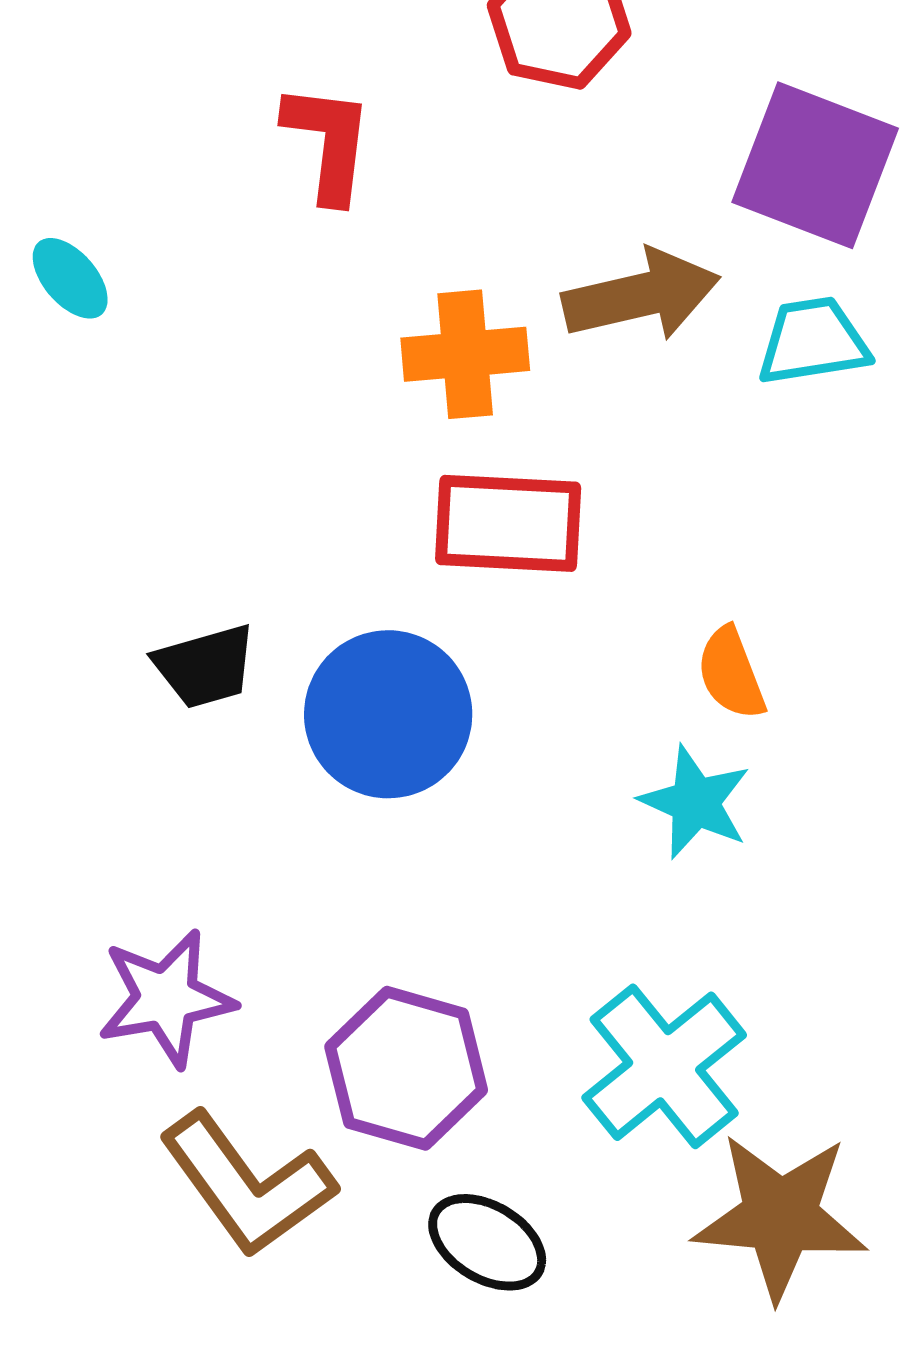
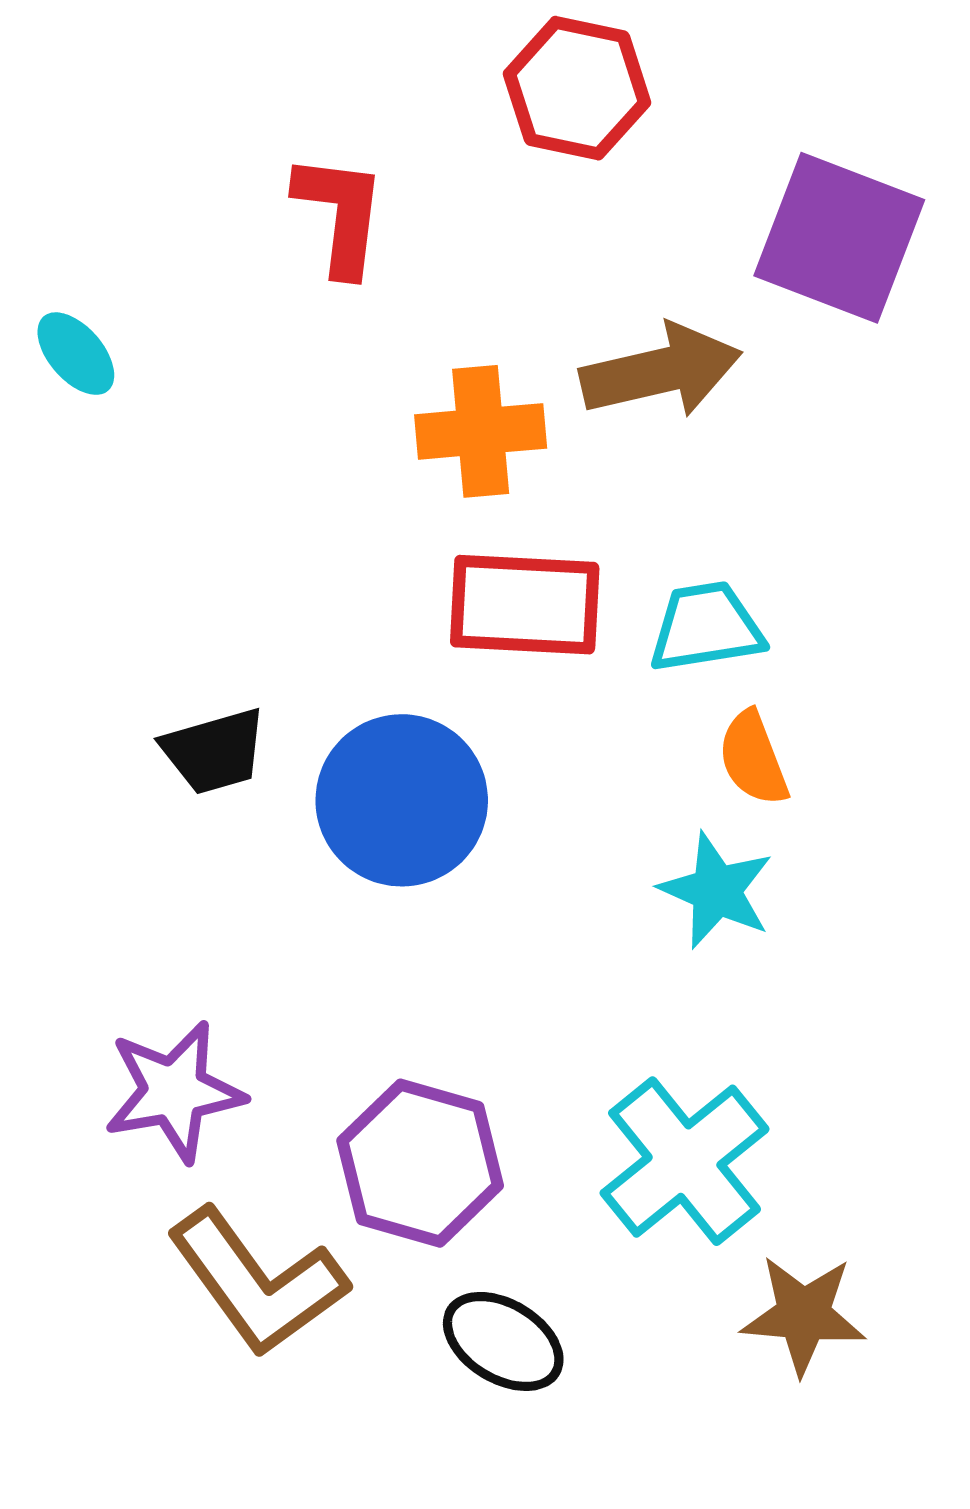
cyan trapezoid: (813, 341) -> (706, 627), moved
brown star: (780, 1216) -> (803, 1315), size x0.7

